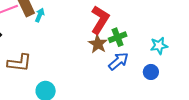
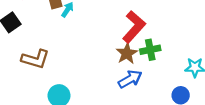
blue arrow: (118, 61) -> (130, 79), moved

